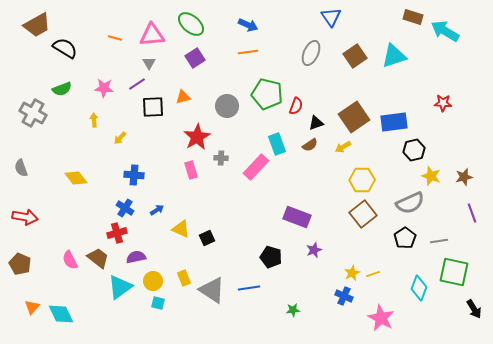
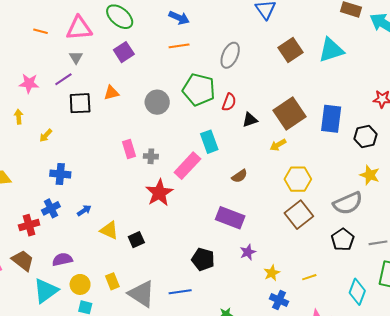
gray ellipse: (311, 53) -> (230, 55), moved
blue rectangle: (394, 122) -> (331, 119), turned -76
red star: (197, 137) -> (159, 193), moved
brown semicircle: (310, 145) -> (239, 176), moved
black hexagon: (414, 150) -> (366, 136), moved
pink rectangle: (191, 170) -> (129, 149), moved
blue cross: (125, 208) -> (51, 208), turned 30
red cross: (117, 233) -> (29, 225), moved
yellow star: (352, 273) -> (272, 273), moved

